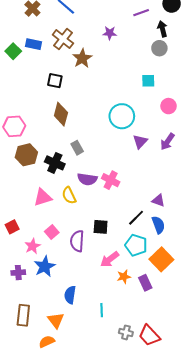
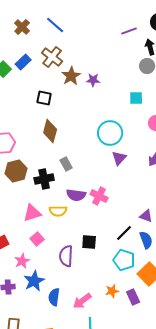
purple star: (110, 33) -> (93, 80), moved
blue rectangle: (34, 44) -> (23, 62), turned -56
purple triangle: (140, 142) -> (119, 158), moved
black cross: (55, 163) -> (44, 179), turned -36
yellow semicircle: (69, 195) -> (58, 211), turned -66
pink square: (52, 232) -> (37, 239), moved
pink arrow: (110, 259) -> (82, 301), moved
blue semicircle: (70, 295) -> (54, 297), moved

